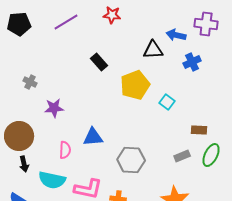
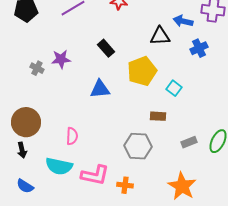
purple star: (54, 108) -> (61, 59), moved
brown rectangle: (199, 130) -> (158, 116), moved
blue triangle: (93, 137) -> (100, 89), moved
black arrow: (24, 164) -> (22, 150), moved

